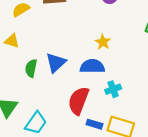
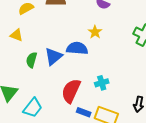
yellow star: (103, 42) -> (95, 32), moved
blue semicircle: (92, 66) -> (77, 48), moved

